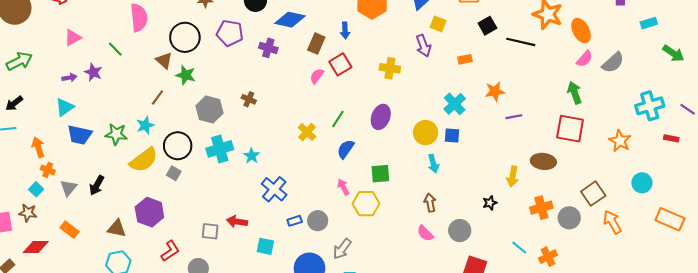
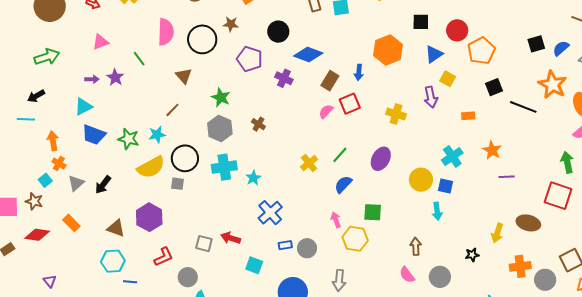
black circle: (185, 37) -> (202, 39), moved
green star: (186, 75) -> (221, 97), moved
orange star: (495, 91) -> (492, 150), turned 30
cyan arrow: (433, 164) -> (437, 211), moved
gray square: (174, 173) -> (177, 184), turned -32
gray arrow: (342, 249) -> (339, 280), moved, turned -40

